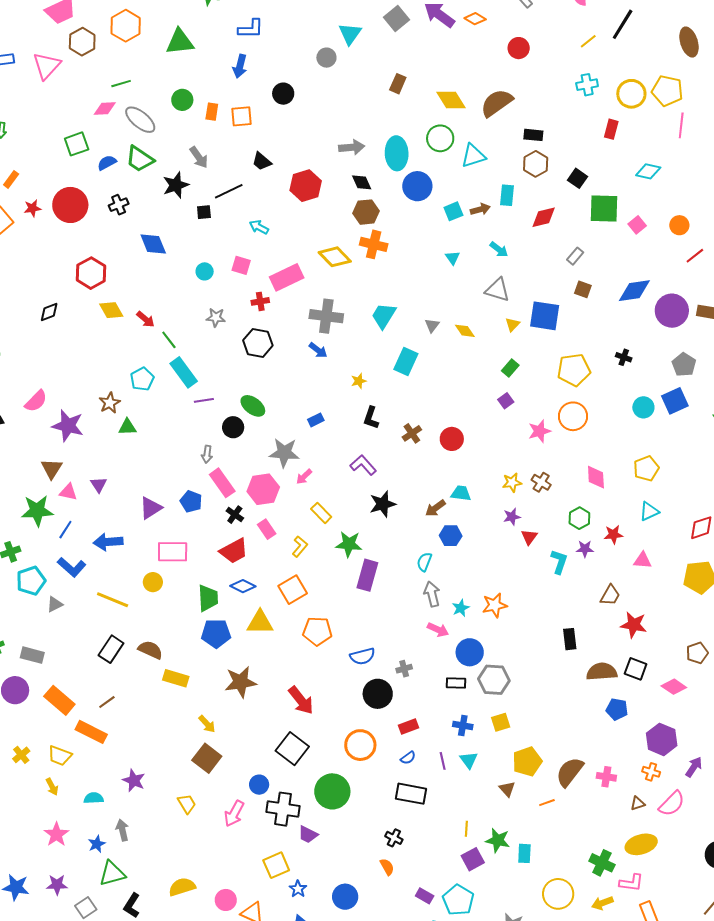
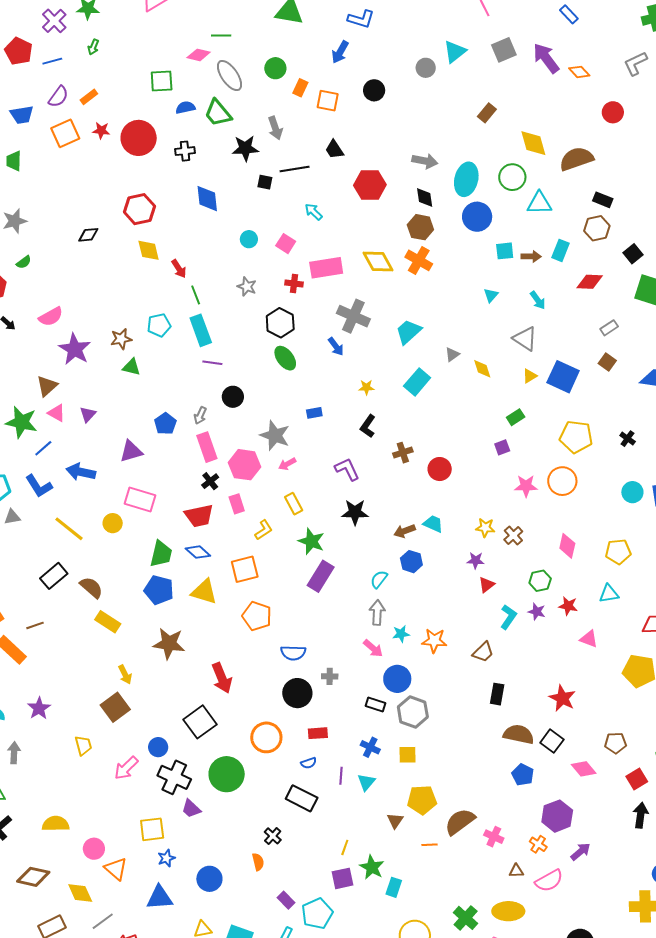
green ellipse: (253, 406) -> (285, 358), moved
blue pentagon: (191, 501) -> (165, 424), moved
brown trapezoid: (610, 595) -> (483, 652), moved

